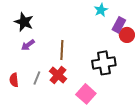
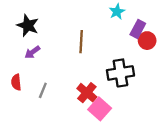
brown line: (62, 50) -> (81, 42), moved
red cross: (58, 75) -> (87, 93), moved
red semicircle: (14, 80) -> (16, 82), moved

